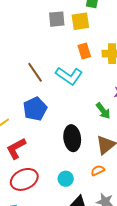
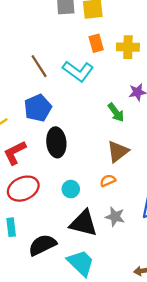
black ellipse: (72, 138) -> (56, 142), moved

